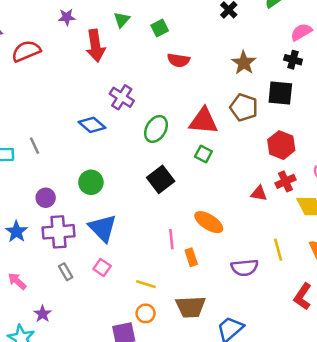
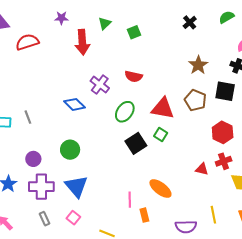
red semicircle: (179, 60) -> (134, 76), moved
black square: (161, 179) -> (136, 143), moved

